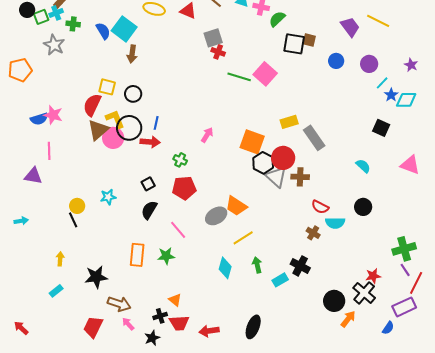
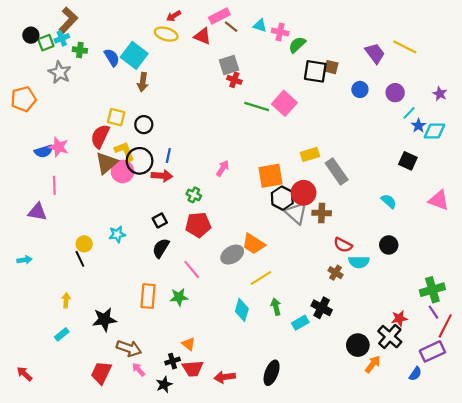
orange square: (252, 142) -> (271, 176), turned -30

